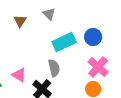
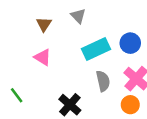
gray semicircle: (54, 68) -> (103, 81), moved
pink triangle: (19, 75) -> (43, 57), moved

